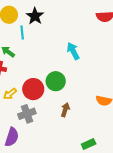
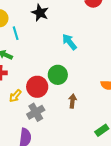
black star: (35, 16) -> (40, 13), moved

